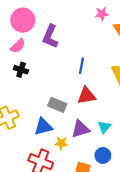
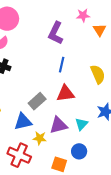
purple L-shape: (50, 36) -> (56, 33), moved
gray rectangle: (57, 105) -> (37, 101), turned -66

